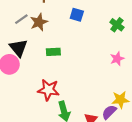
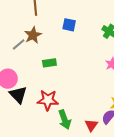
gray line: (21, 19) -> (19, 44), moved
black triangle: (18, 48) -> (18, 95), moved

